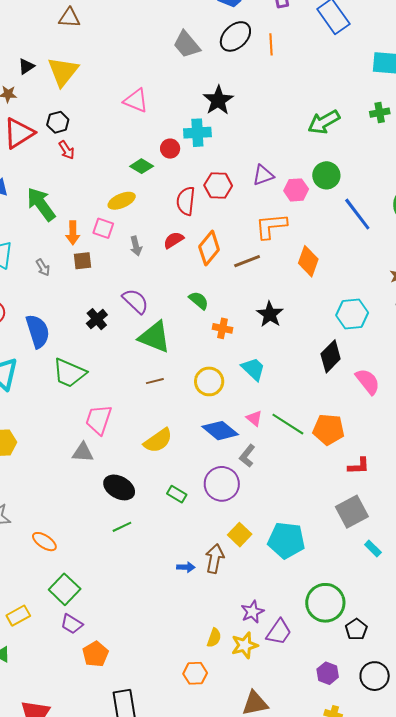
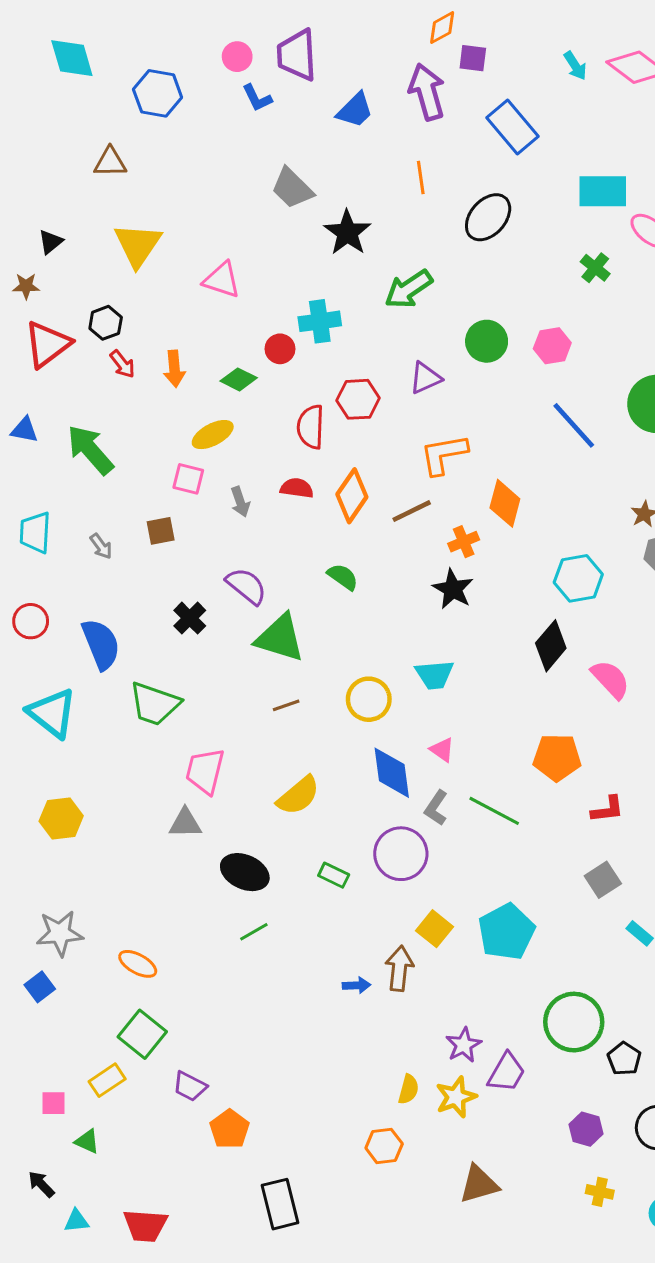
black ellipse: (235, 36) -> (488, 217), moved
yellow triangle: (63, 71) -> (138, 245), moved
black star: (218, 100) -> (347, 233), moved
green cross: (380, 113) -> (595, 268), turned -36
green arrow: (324, 122) -> (409, 289), moved
green circle: (326, 175) -> (487, 341), moved
pink hexagon: (296, 190) -> (552, 346), moved
orange arrow: (73, 233) -> (174, 369), moved
red semicircle: (174, 240) -> (297, 488), turned 45
orange cross: (222, 328) -> (464, 542), moved, turned -30
cyan trapezoid: (253, 369) -> (435, 675), turned 136
green line: (288, 424) -> (494, 811), moved
blue diamond: (220, 431) -> (392, 773), turned 48
gray square: (352, 512) -> (603, 880), size x0.7
cyan pentagon: (286, 540) -> (506, 932), turned -30
green square: (65, 589) -> (142, 1034), moved

